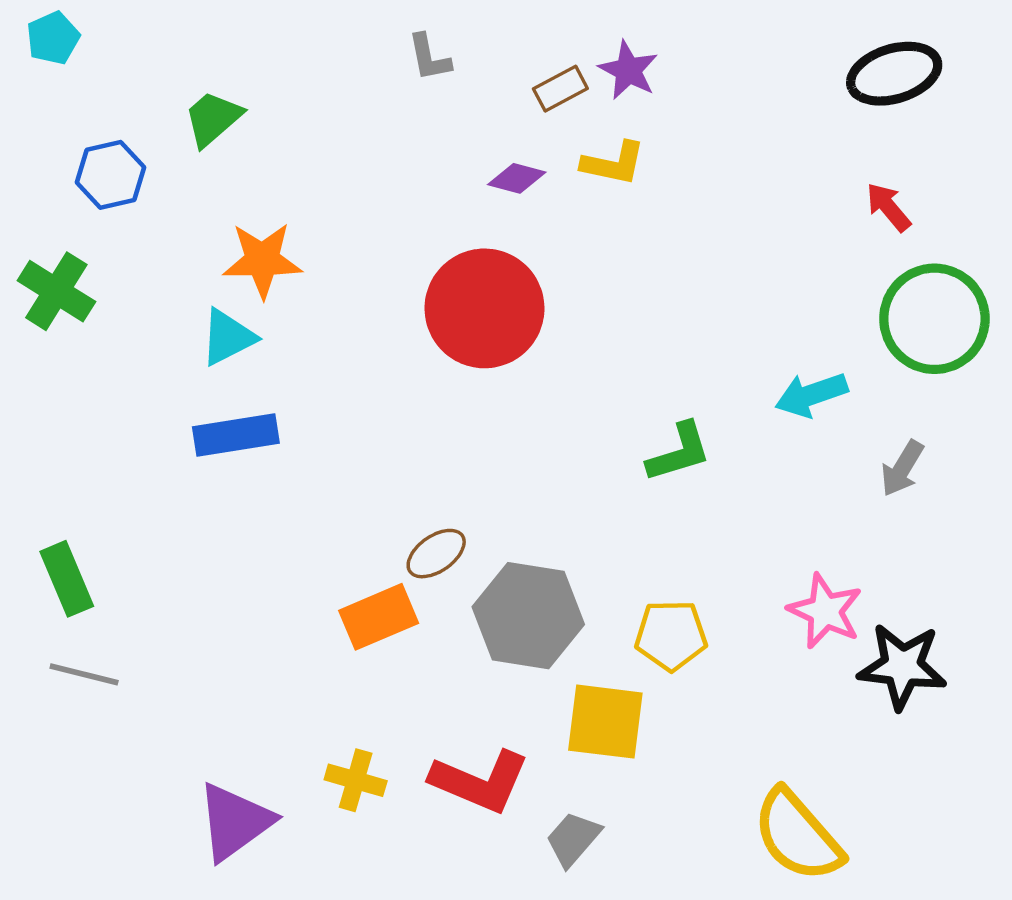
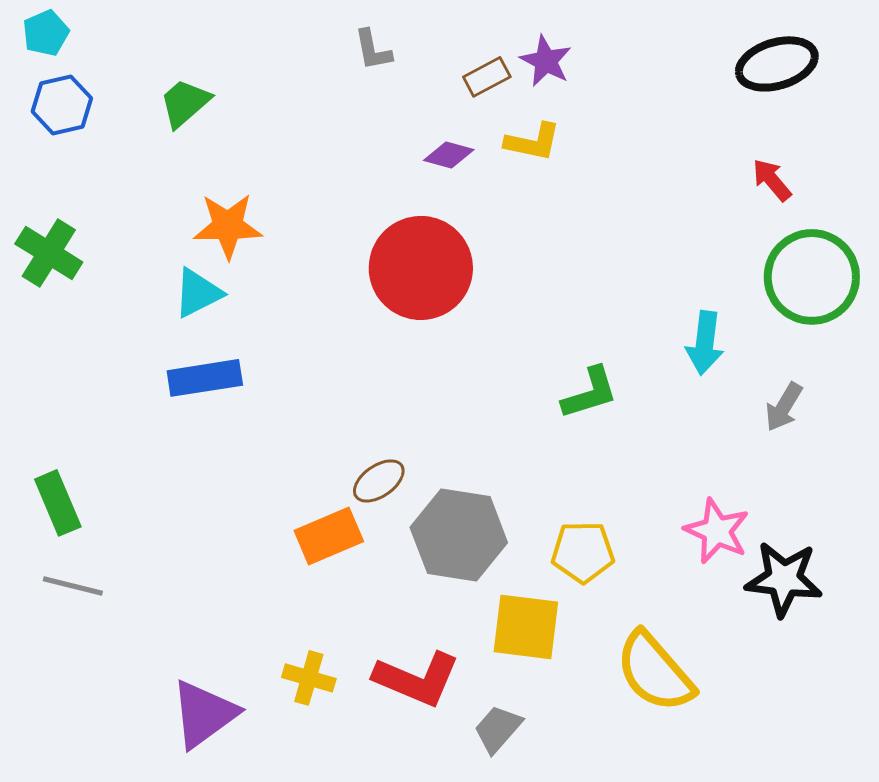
blue hexagon: (110, 175) -> (62, 105), moved
cyan arrow: (811, 395) -> (705, 343), turned -64
yellow semicircle: (798, 835) -> (655, 672), moved

